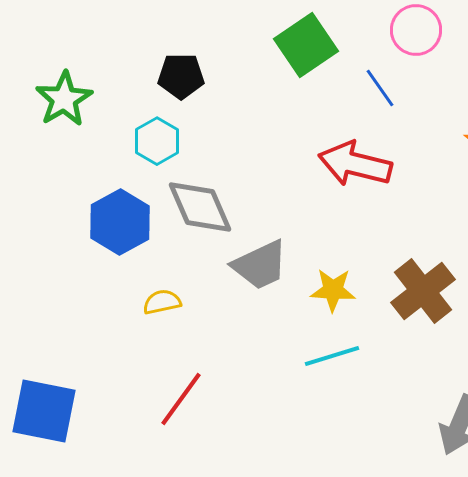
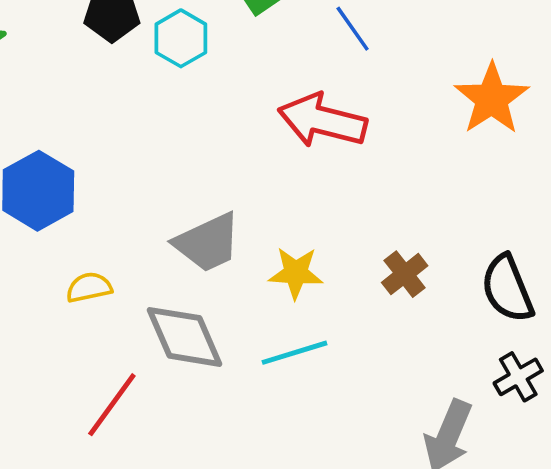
cyan hexagon: (157, 141) -> (181, 38), moved
gray diamond: (200, 207) -> (185, 337), moved
brown cross: (423, 291) -> (405, 274), size x0.6

